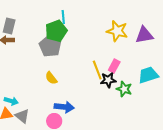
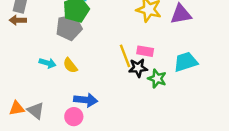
gray pentagon: (50, 46) -> (69, 27), turned 30
pink rectangle: (114, 66) -> (145, 51), turned 72
cyan arrow: (11, 101) -> (48, 63), moved

